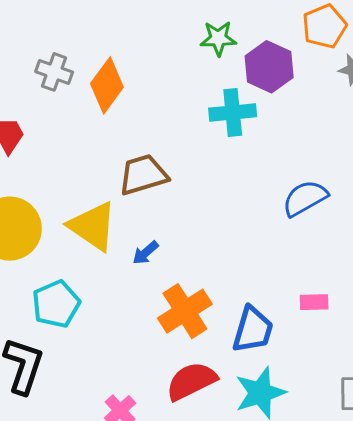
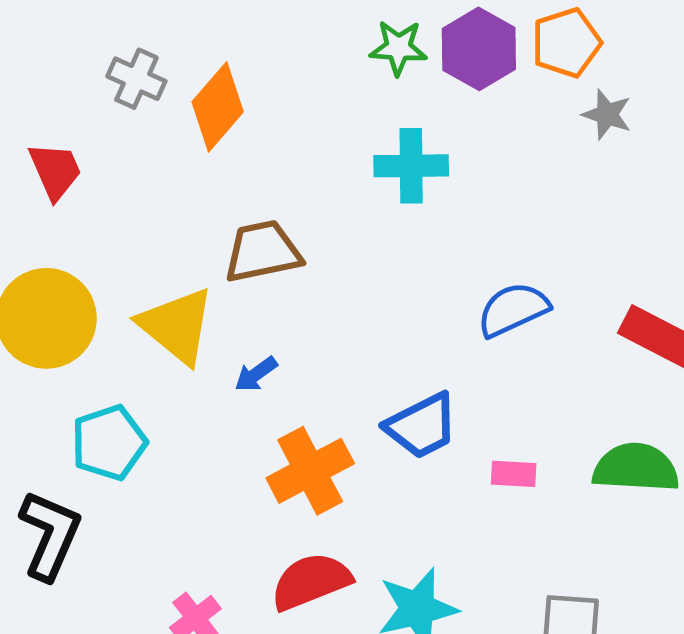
purple hexagon: (269, 67) -> (479, 49), moved
blue trapezoid: (253, 330) -> (422, 426), moved, turned 42

